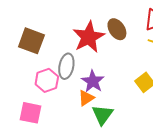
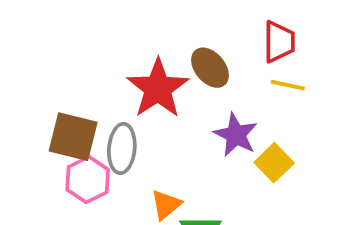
brown square: (31, 41) -> (73, 137), moved
purple star: (93, 81) -> (236, 135), moved

